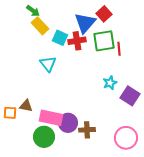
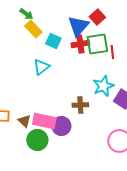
red cross: (77, 41) -> (80, 44), moved
cyan triangle: (48, 64) -> (41, 67), turned 30
cyan star: (110, 83) -> (103, 86), size x1.5
brown triangle: (26, 106) -> (24, 121), moved, turned 32
brown cross: (87, 130) -> (80, 105), moved

